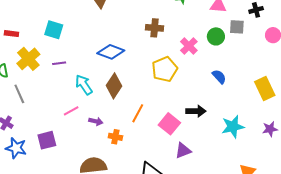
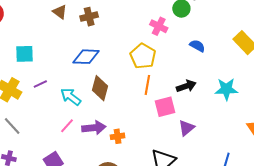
brown cross: (155, 28) -> (89, 17), moved
orange line: (138, 113) -> (147, 85), moved
purple arrow: (96, 121) -> (94, 128), size x1.6
pink square: (169, 124) -> (165, 107), turned -35
cyan star: (233, 127) -> (226, 89), turned 30

